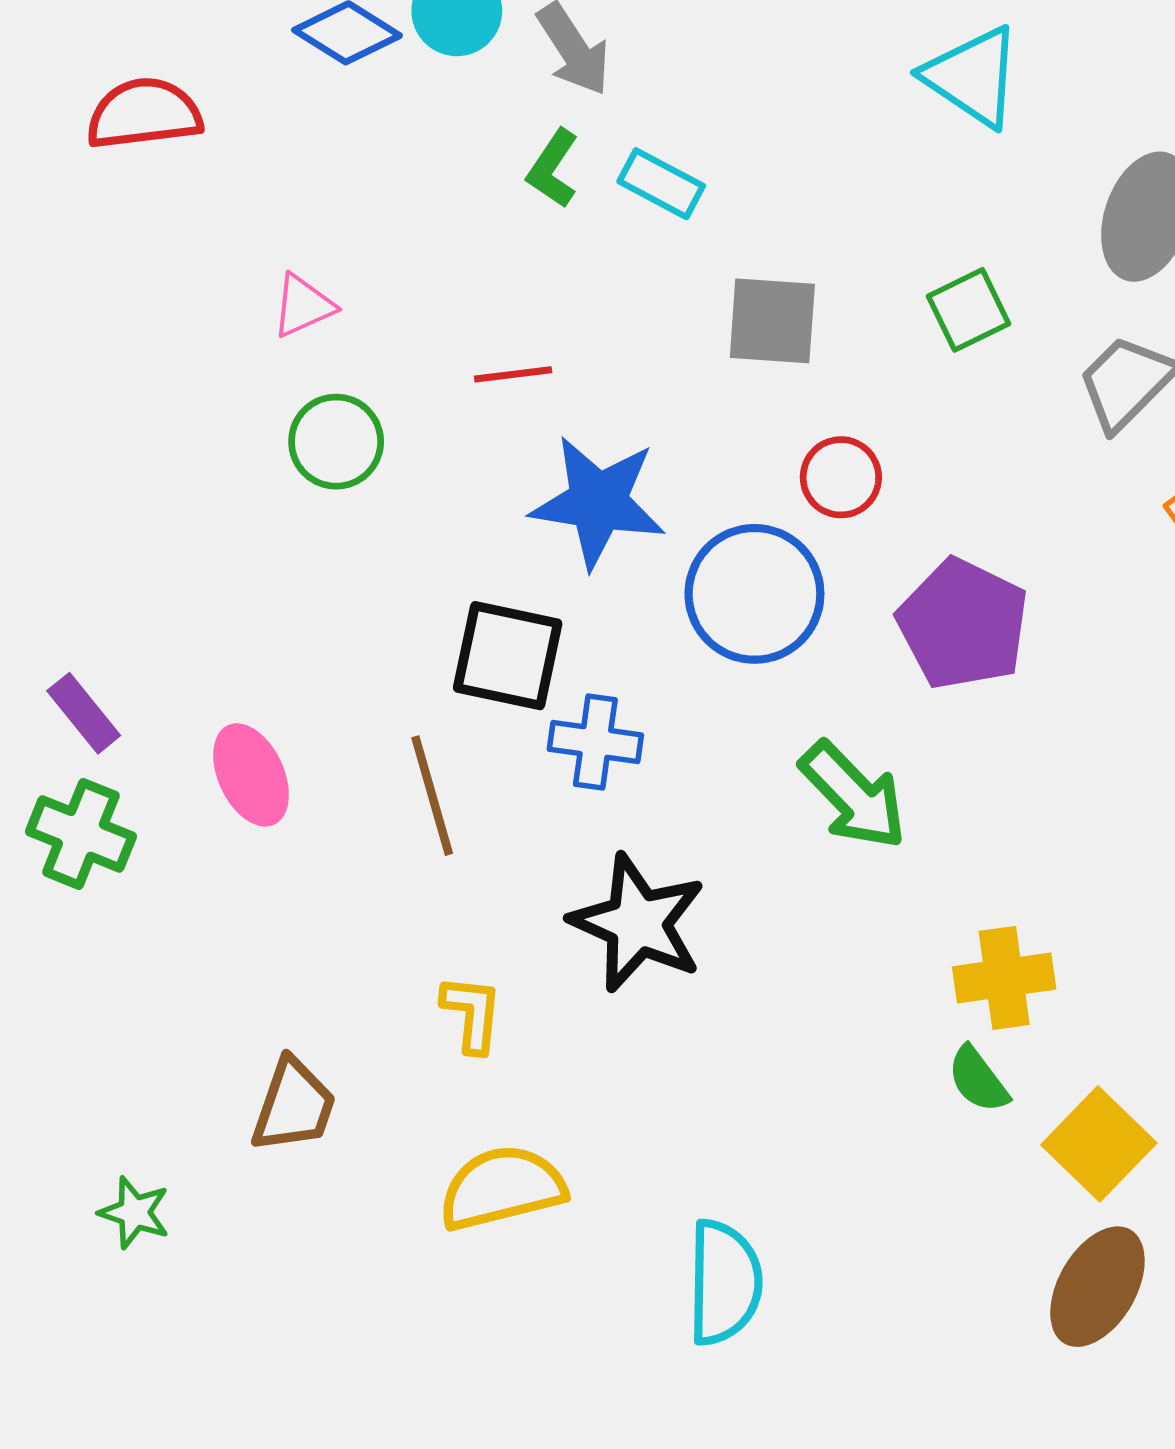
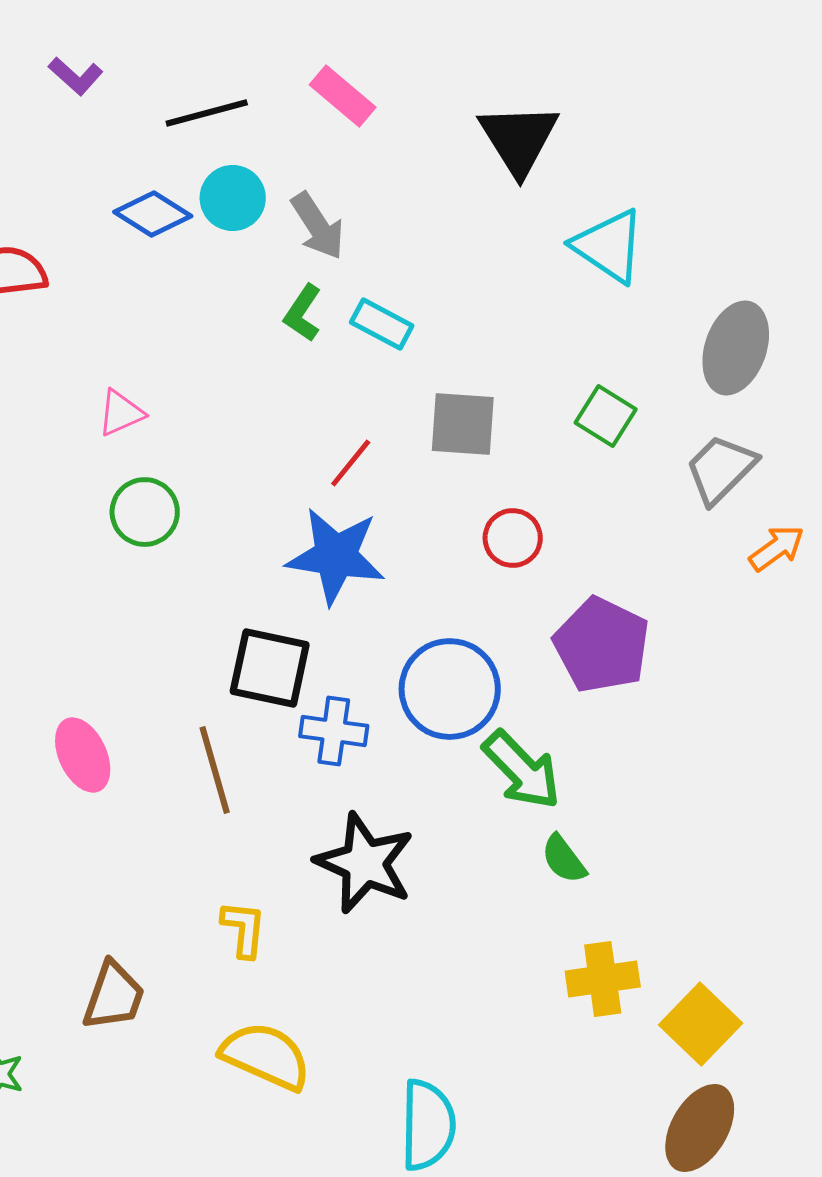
green square: (968, 310) -> (606, 416), turned -32
red line: (513, 374) -> (351, 463), moved, turned -44
blue circle: (754, 594) -> (450, 689), moved
yellow cross: (1004, 978) -> (603, 979), moved
green semicircle: (978, 1079) -> (564, 859), moved
yellow semicircle: (502, 1188) -> (266, 1056), turned 38

